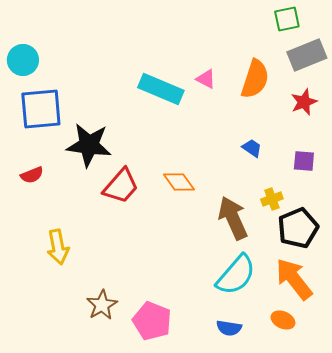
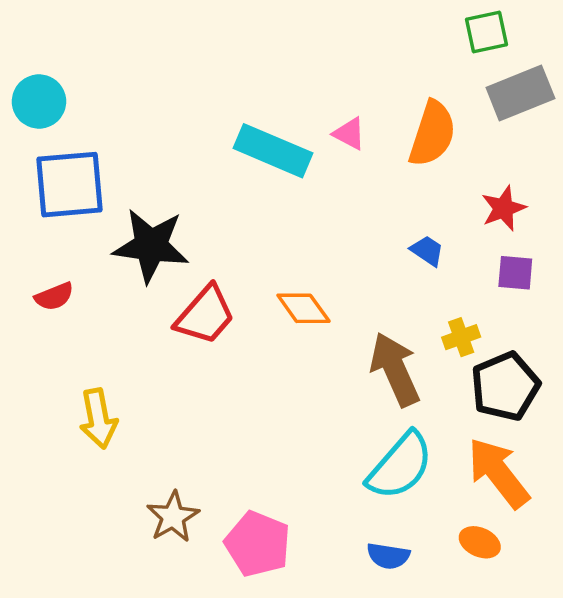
red star: (304, 102) -> (503, 208), moved

